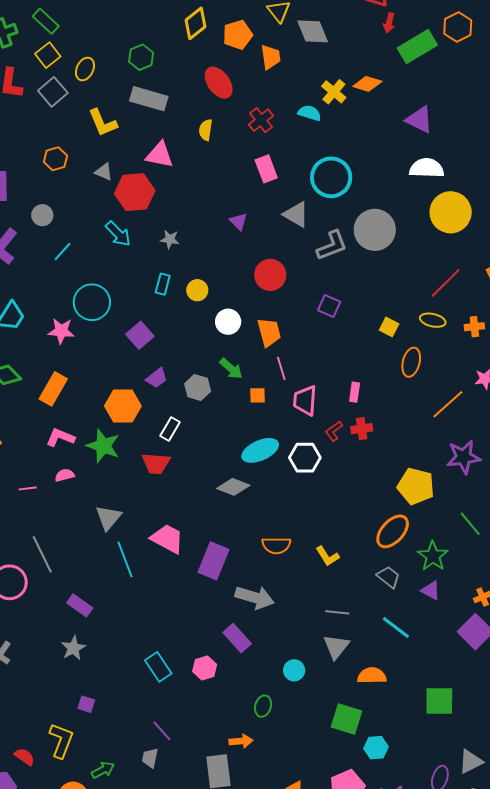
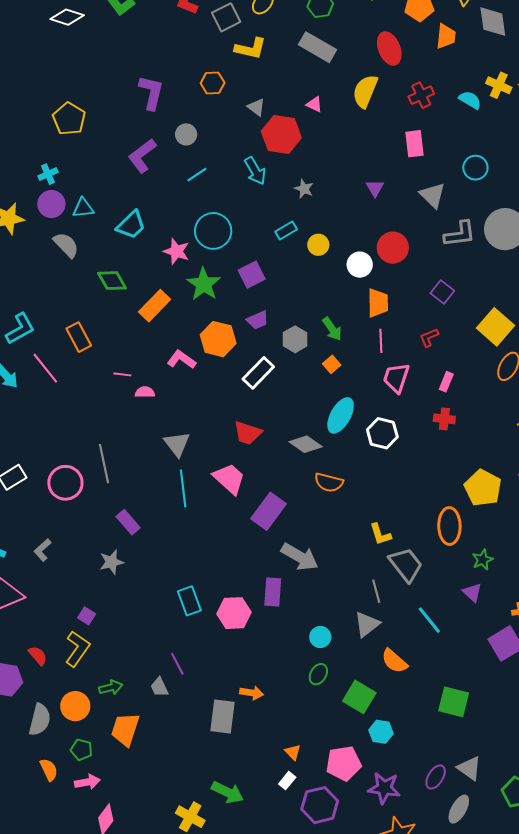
yellow cross: (334, 92) -> (499, 85), turned -30
yellow L-shape: (103, 123) -> (250, 49), moved, turned -68
yellow semicircle: (206, 130) -> (365, 91), size x1.6
pink triangle: (160, 155) -> (314, 104), size x0.6
cyan circle: (331, 177) -> (475, 168), size x0.6
cyan rectangle: (163, 284) -> (286, 230), turned 30
white circle: (228, 322) -> (360, 265), moved
yellow square: (389, 327) -> (496, 327), size x1.8
orange square: (257, 395) -> (332, 364), moved, turned 36
white rectangle: (170, 429) -> (258, 373), size x1.4
red L-shape: (334, 431) -> (429, 337), moved
pink L-shape: (60, 437) -> (181, 360), moved
green star: (103, 446) -> (204, 284), moved
cyan ellipse: (260, 450) -> (341, 415), turned -51
red trapezoid: (156, 463) -> (248, 433), moved
pink line: (28, 488) -> (122, 374), moved
gray triangle: (108, 518) -> (177, 444), turned -32
orange ellipse: (393, 531) -> (449, 526), turned -57
orange semicircle: (276, 545) -> (329, 482), moved
green star: (433, 556) -> (483, 560), size x0.7
gray trapezoid: (388, 577) -> (406, 565), moved, size x1.5
gray line: (337, 612) -> (376, 591), turned 55
purple rectangle: (237, 638) -> (273, 592), turned 32
pink hexagon: (205, 668) -> (234, 613), size x1.4
orange semicircle: (372, 676) -> (394, 661), turned -152
purple square: (86, 704) -> (87, 616), moved
green ellipse: (263, 706) -> (318, 674), moved
gray trapezoid: (150, 758) -> (159, 687), turned -50
gray triangle: (471, 762) -> (469, 768), turned 48

